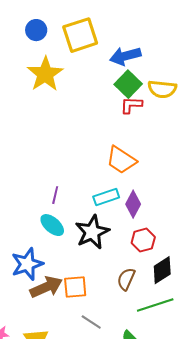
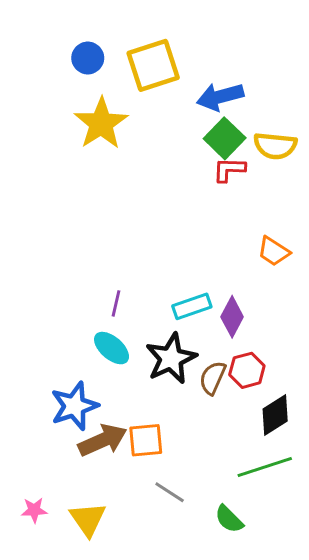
orange trapezoid: (121, 160) -> (274, 251), moved, size x0.7
brown semicircle: (126, 279) -> (213, 378), moved

